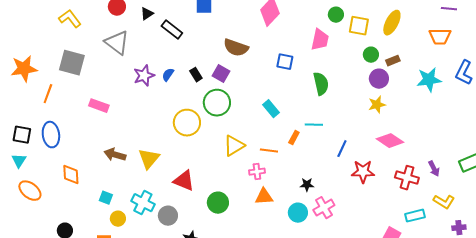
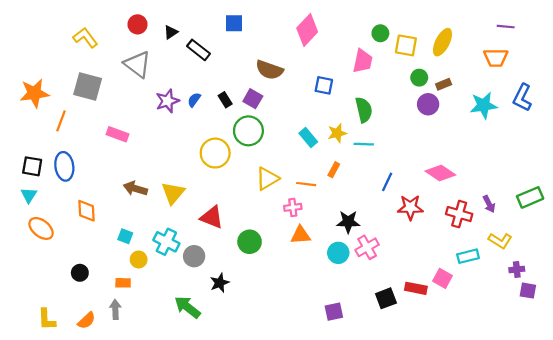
yellow star: (377, 105) -> (337, 133), moved
cyan line: (314, 125) -> (364, 144), moved
black star: (307, 185) -> (348, 222), size x1.5

